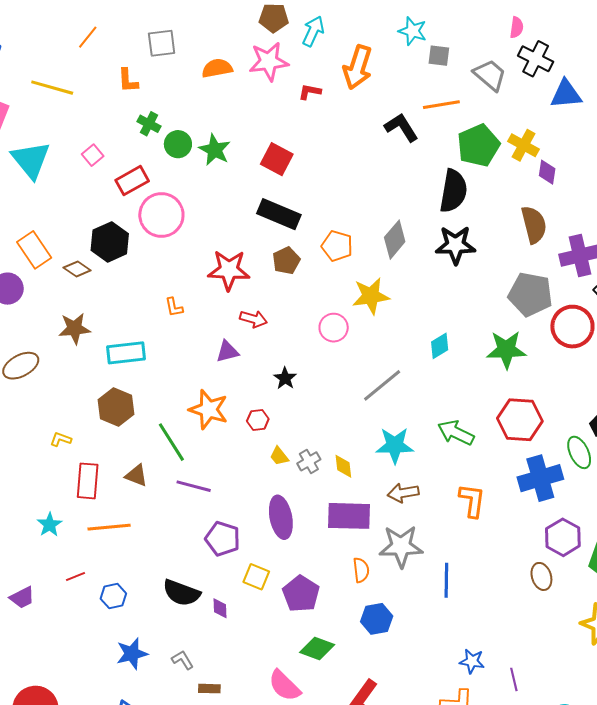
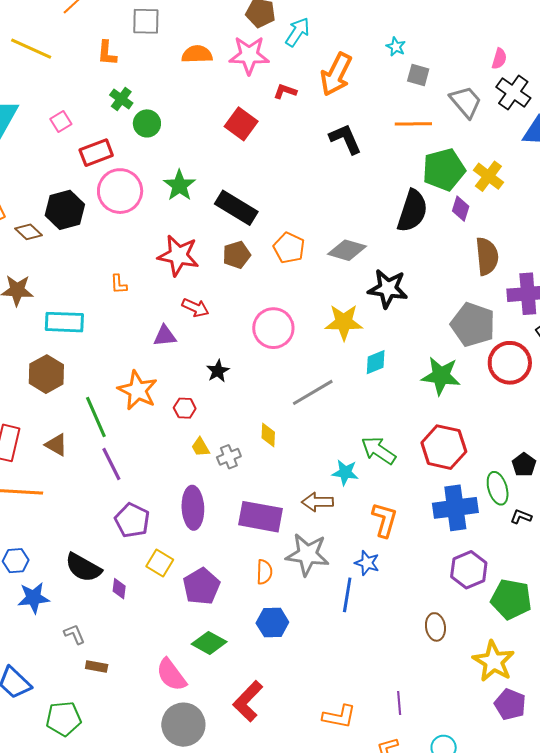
cyan star: (413, 31) -> (396, 47), size x0.7
black L-shape: (401, 127) -> (345, 139), moved
green star: (215, 150) -> (179, 185), moved
red square: (277, 159) -> (241, 124), moved
purple diamond: (547, 172) -> (461, 209), moved
gray diamond: (395, 240) -> (347, 250), turned 57
black star: (455, 245) -> (388, 289), moved
yellow star: (371, 296) -> (344, 322), moved
pink circle: (334, 328) -> (273, 328), size x1.4
cyan star: (395, 445) -> (345, 472), moved, size x0.7
yellow diamond: (343, 466) -> (268, 435), moved
purple line: (194, 486) -> (111, 464), turned 40
brown ellipse: (541, 576) -> (435, 627), moved
blue star: (132, 654) -> (33, 598), moved
blue star: (472, 661) -> (367, 563), moved

